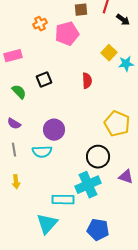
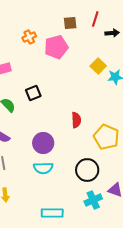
black arrow: (123, 20) -> (112, 33), turned -40
red semicircle: (87, 81) -> (76, 120), moved
cyan semicircle: (42, 152) -> (43, 168), moved
cyan cross: (88, 185) -> (93, 200), moved, size x0.7

